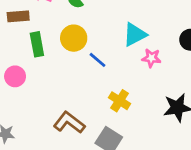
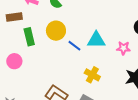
cyan triangle: (135, 35) -> (96, 40), moved, turned 30
pink star: (151, 58) -> (123, 48), moved

